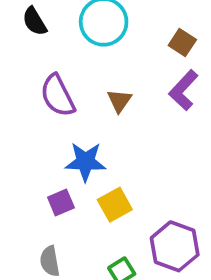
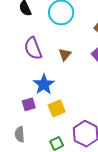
blue star: (85, 162) -> (44, 84), turned 30

